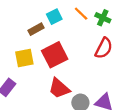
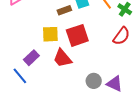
red trapezoid: (59, 88) -> (62, 58), moved

